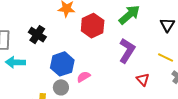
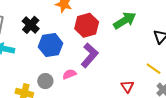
purple L-shape: (127, 51) -> (90, 55), moved
blue hexagon: (62, 64) -> (51, 45), moved

